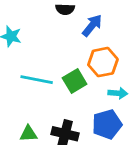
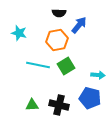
orange hexagon: (103, 62) -> (57, 40), moved
blue pentagon: (107, 124) -> (90, 98), turned 30

